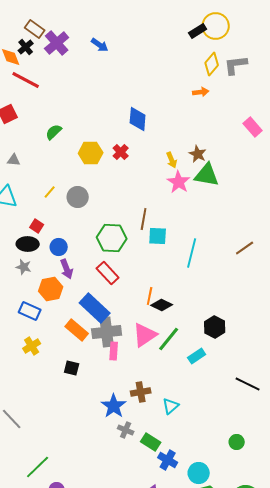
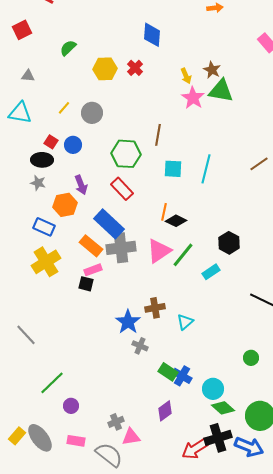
cyan square: (158, 236) -> (173, 169), moved
blue circle: (59, 247) -> (73, 145), moved
yellow cross: (32, 346) -> (46, 262), size x1.6
pink rectangle: (114, 351) -> (93, 270), moved, turned 66
green rectangle: (151, 442) -> (168, 372), moved

